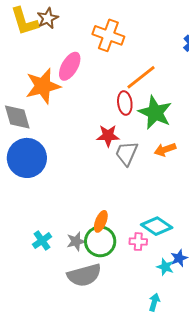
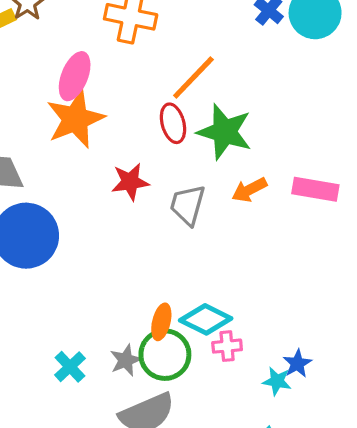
orange star: (43, 86) -> (75, 119), moved
red star: (108, 136) -> (130, 182), moved
cyan diamond: (157, 226) -> (206, 319), moved

